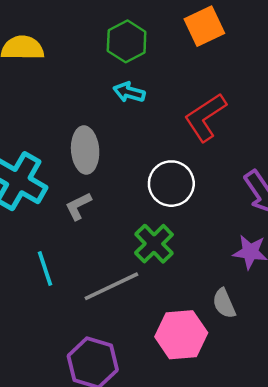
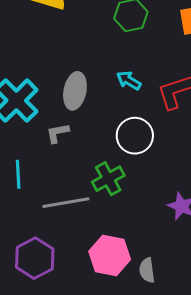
cyan arrow: (129, 92) -> (129, 80), moved
gray semicircle: (224, 303) -> (147, 270), moved

